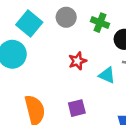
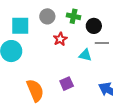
cyan square: (29, 24) -> (20, 26), turned -30
red star: (77, 61) -> (60, 39), moved

